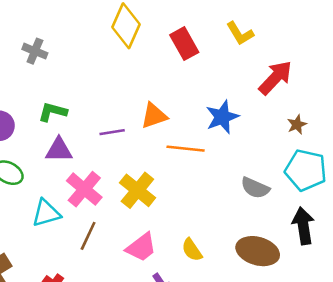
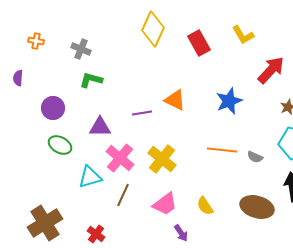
green L-shape: (53, 112) -> (91, 80), moved
orange triangle: (154, 116) -> (175, 100), turned 45
orange line: (186, 149) -> (222, 150), moved
gray semicircle: (255, 188) -> (255, 157), size x0.7

